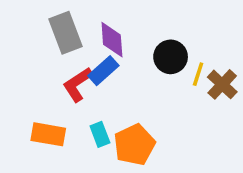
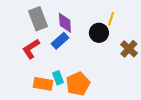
yellow line: (198, 74) -> (111, 19), moved
red L-shape: (78, 84) -> (31, 49), moved
orange rectangle: (48, 134) -> (43, 84), moved

